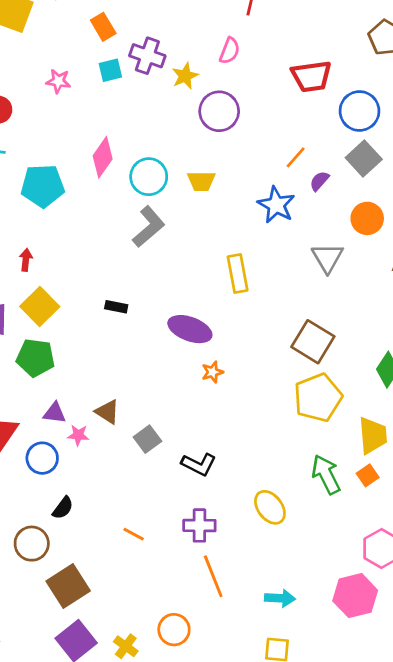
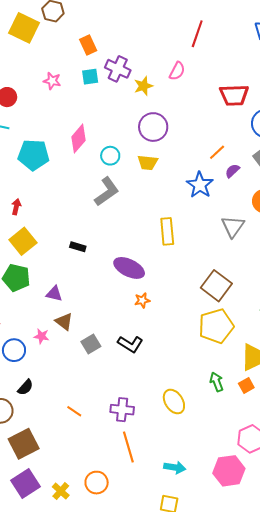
purple circle: (219, 111) -> (153, 127), moved
cyan circle: (149, 177) -> (110, 156), size x0.7
purple triangle: (54, 413) -> (54, 294), moved
black L-shape: (199, 464) -> (130, 344), moved
green arrow: (326, 474) -> (217, 382), size x0.7

